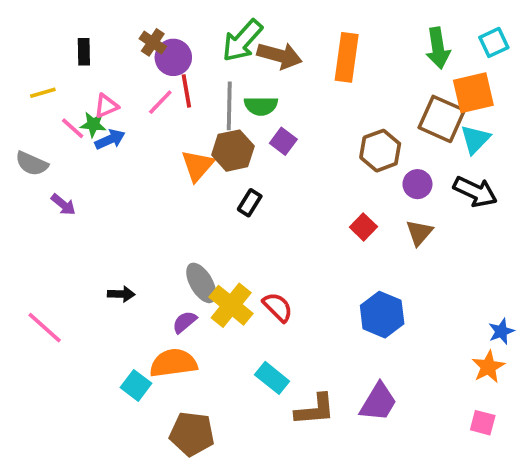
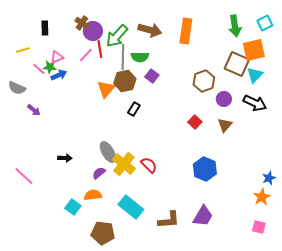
green arrow: (242, 41) -> (117, 36), moved
orange semicircle: (173, 363) -> (93, 195), size x0.7
cyan rectangle: (272, 378) -> (131, 207), moved, size x1.4

